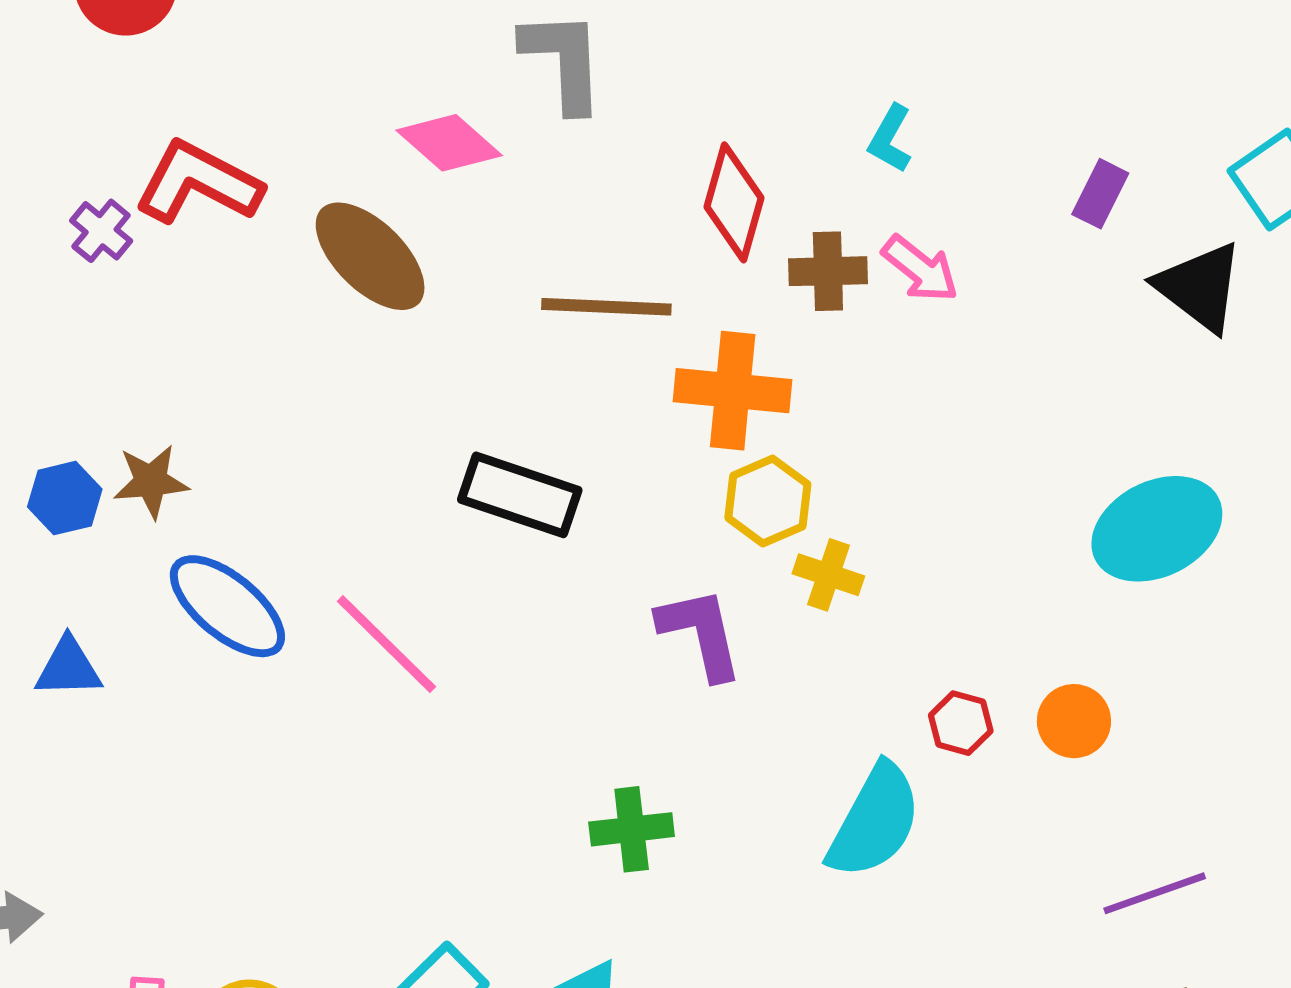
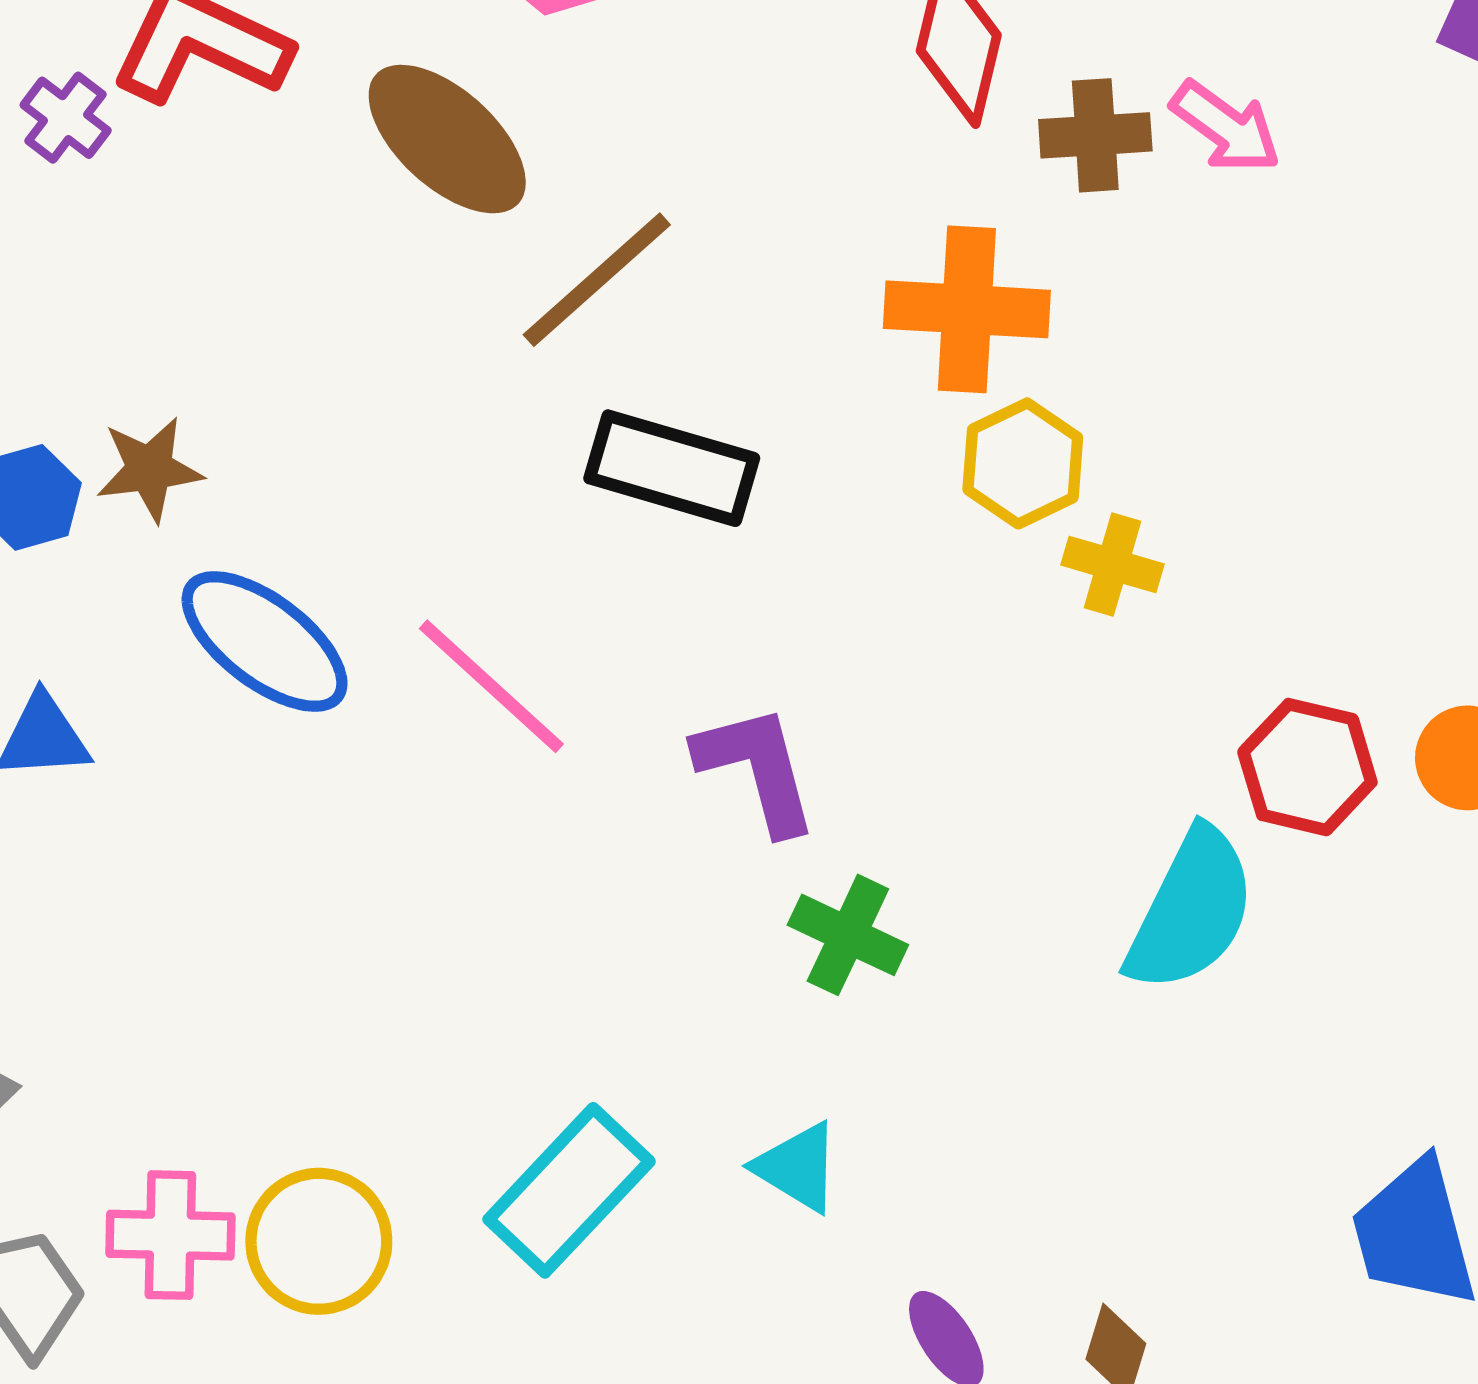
brown line: (606, 307) -> (597, 280), moved, turned -42
purple L-shape: (701, 633) -> (757, 769), moved
red hexagon: (961, 723) -> (1307, 767), size x1.5
green cross: (632, 829) -> (848, 935), turned 34

